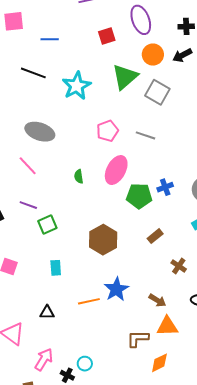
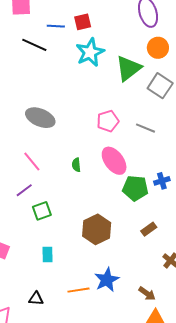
red square: (107, 36) -> (83, 22), moved
black line: (33, 73) -> (34, 45), moved
cyan star: (77, 86) -> (90, 52), moved
pink line: (28, 166) -> (32, 161), moved
pink ellipse: (116, 170) -> (114, 161), turned -68
purple line: (28, 205) -> (24, 190), turned -60

